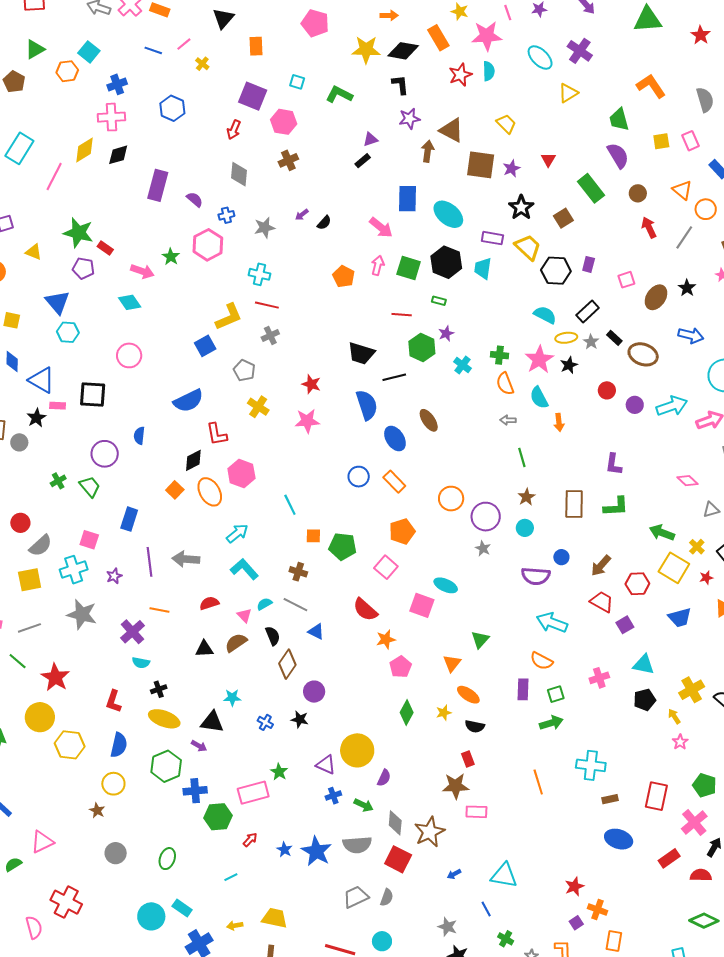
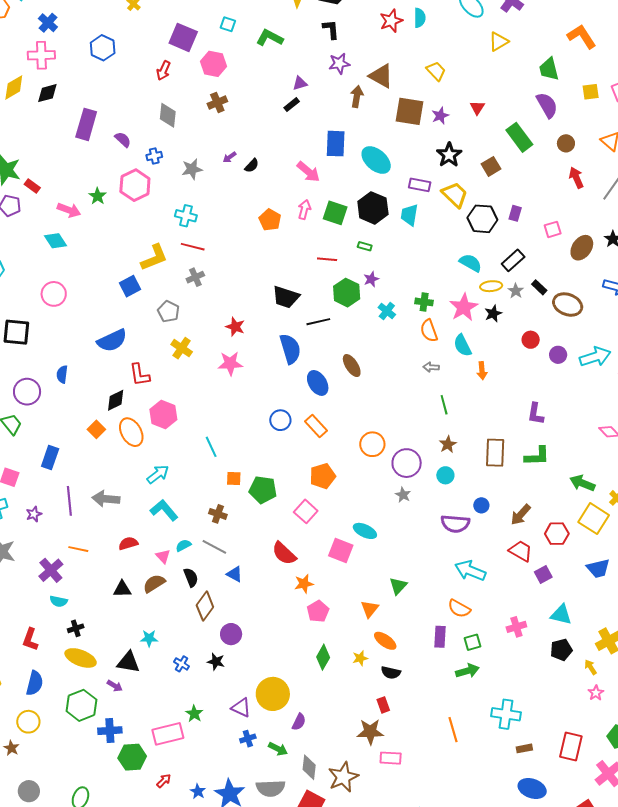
blue cross: (117, 84) -> (48, 23), turned -30

